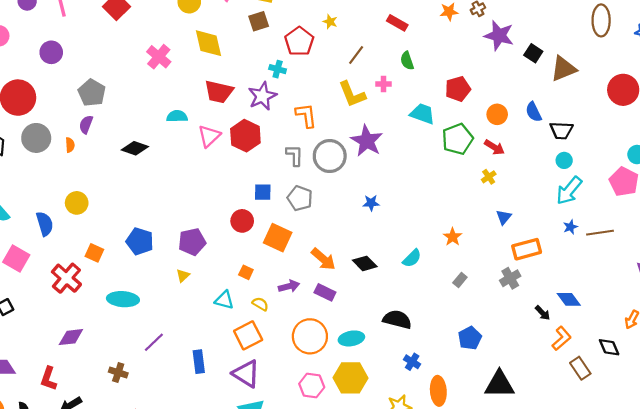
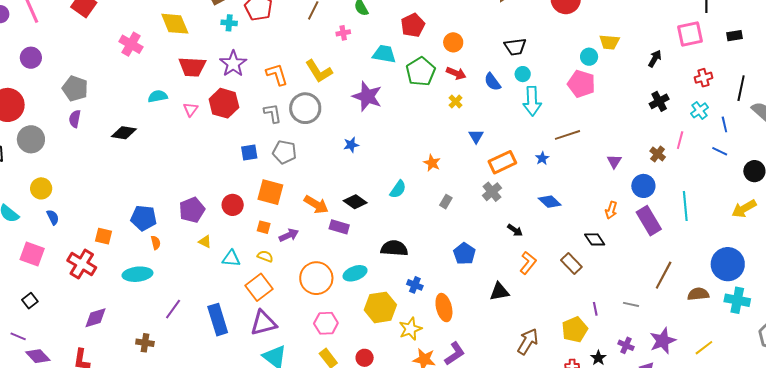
cyan cross: (278, 69) -> (229, 23), moved
yellow L-shape: (352, 94) -> (319, 71), moved
blue semicircle: (534, 112) -> (492, 82), moved
pink triangle: (209, 136) -> (190, 109), size x0.7
purple star: (367, 141) -> (367, 96), moved
orange semicircle: (70, 145) -> (156, 243), moved
cyan arrow: (569, 191) -> (532, 101), turned -32
yellow circle: (77, 203) -> (41, 188), moved
red circle: (242, 221) -> (233, 205), moved
blue semicircle: (45, 224) -> (53, 217), size x0.7
blue star: (570, 227) -> (542, 158), moved
orange square: (246, 272) -> (264, 227), moved
yellow triangle: (183, 276) -> (205, 242), moved, turned -40
purple rectangle: (325, 292) -> (339, 227), moved
black arrow: (543, 313) -> (515, 230), moved
orange L-shape: (562, 338) -> (528, 263), moved
blue rectangle: (199, 362) -> (218, 320), size x1.4
purple triangle: (246, 374) -> (263, 323), turned -36
yellow hexagon: (350, 378) -> (380, 307), moved
black triangle: (499, 384) -> (499, 292), size x0.7

